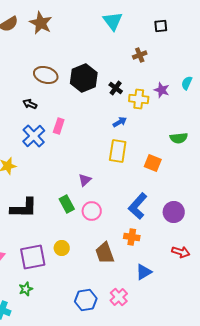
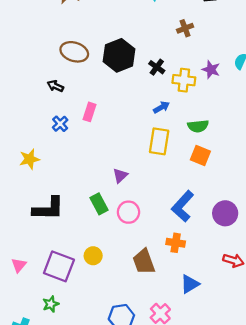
blue cross: (34, 136) -> (60, 124), size x0.6
green semicircle: (179, 138) -> (198, 126), moved
purple square: (33, 257) -> (59, 266), turned 32

